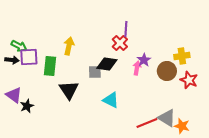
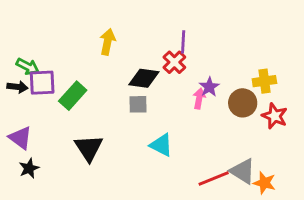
yellow arrow: (69, 46) -> (108, 42), moved
black diamond: (107, 64) -> (144, 78), moved
green rectangle: (50, 66) -> (73, 96), turned 36
black triangle: (69, 90) -> (89, 148), moved
black star: (27, 106) -> (29, 168), moved

